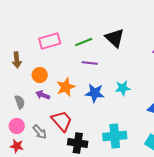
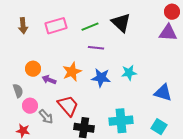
brown arrow: (17, 60) -> (23, 26), moved
orange circle: (40, 75) -> (33, 69), moved
gray semicircle: (20, 102) -> (18, 91), moved
pink circle: (17, 126) -> (30, 106), moved

